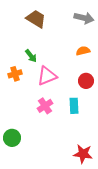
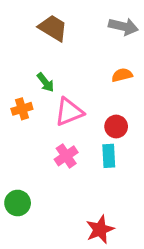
red circle: (86, 81) -> (116, 127), moved
red star: (83, 154) -> (100, 229), moved, turned -30

